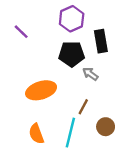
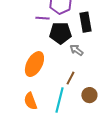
purple line: (21, 32) -> (42, 18), moved, turned -40
orange ellipse: (41, 90) -> (34, 64), turned -45

